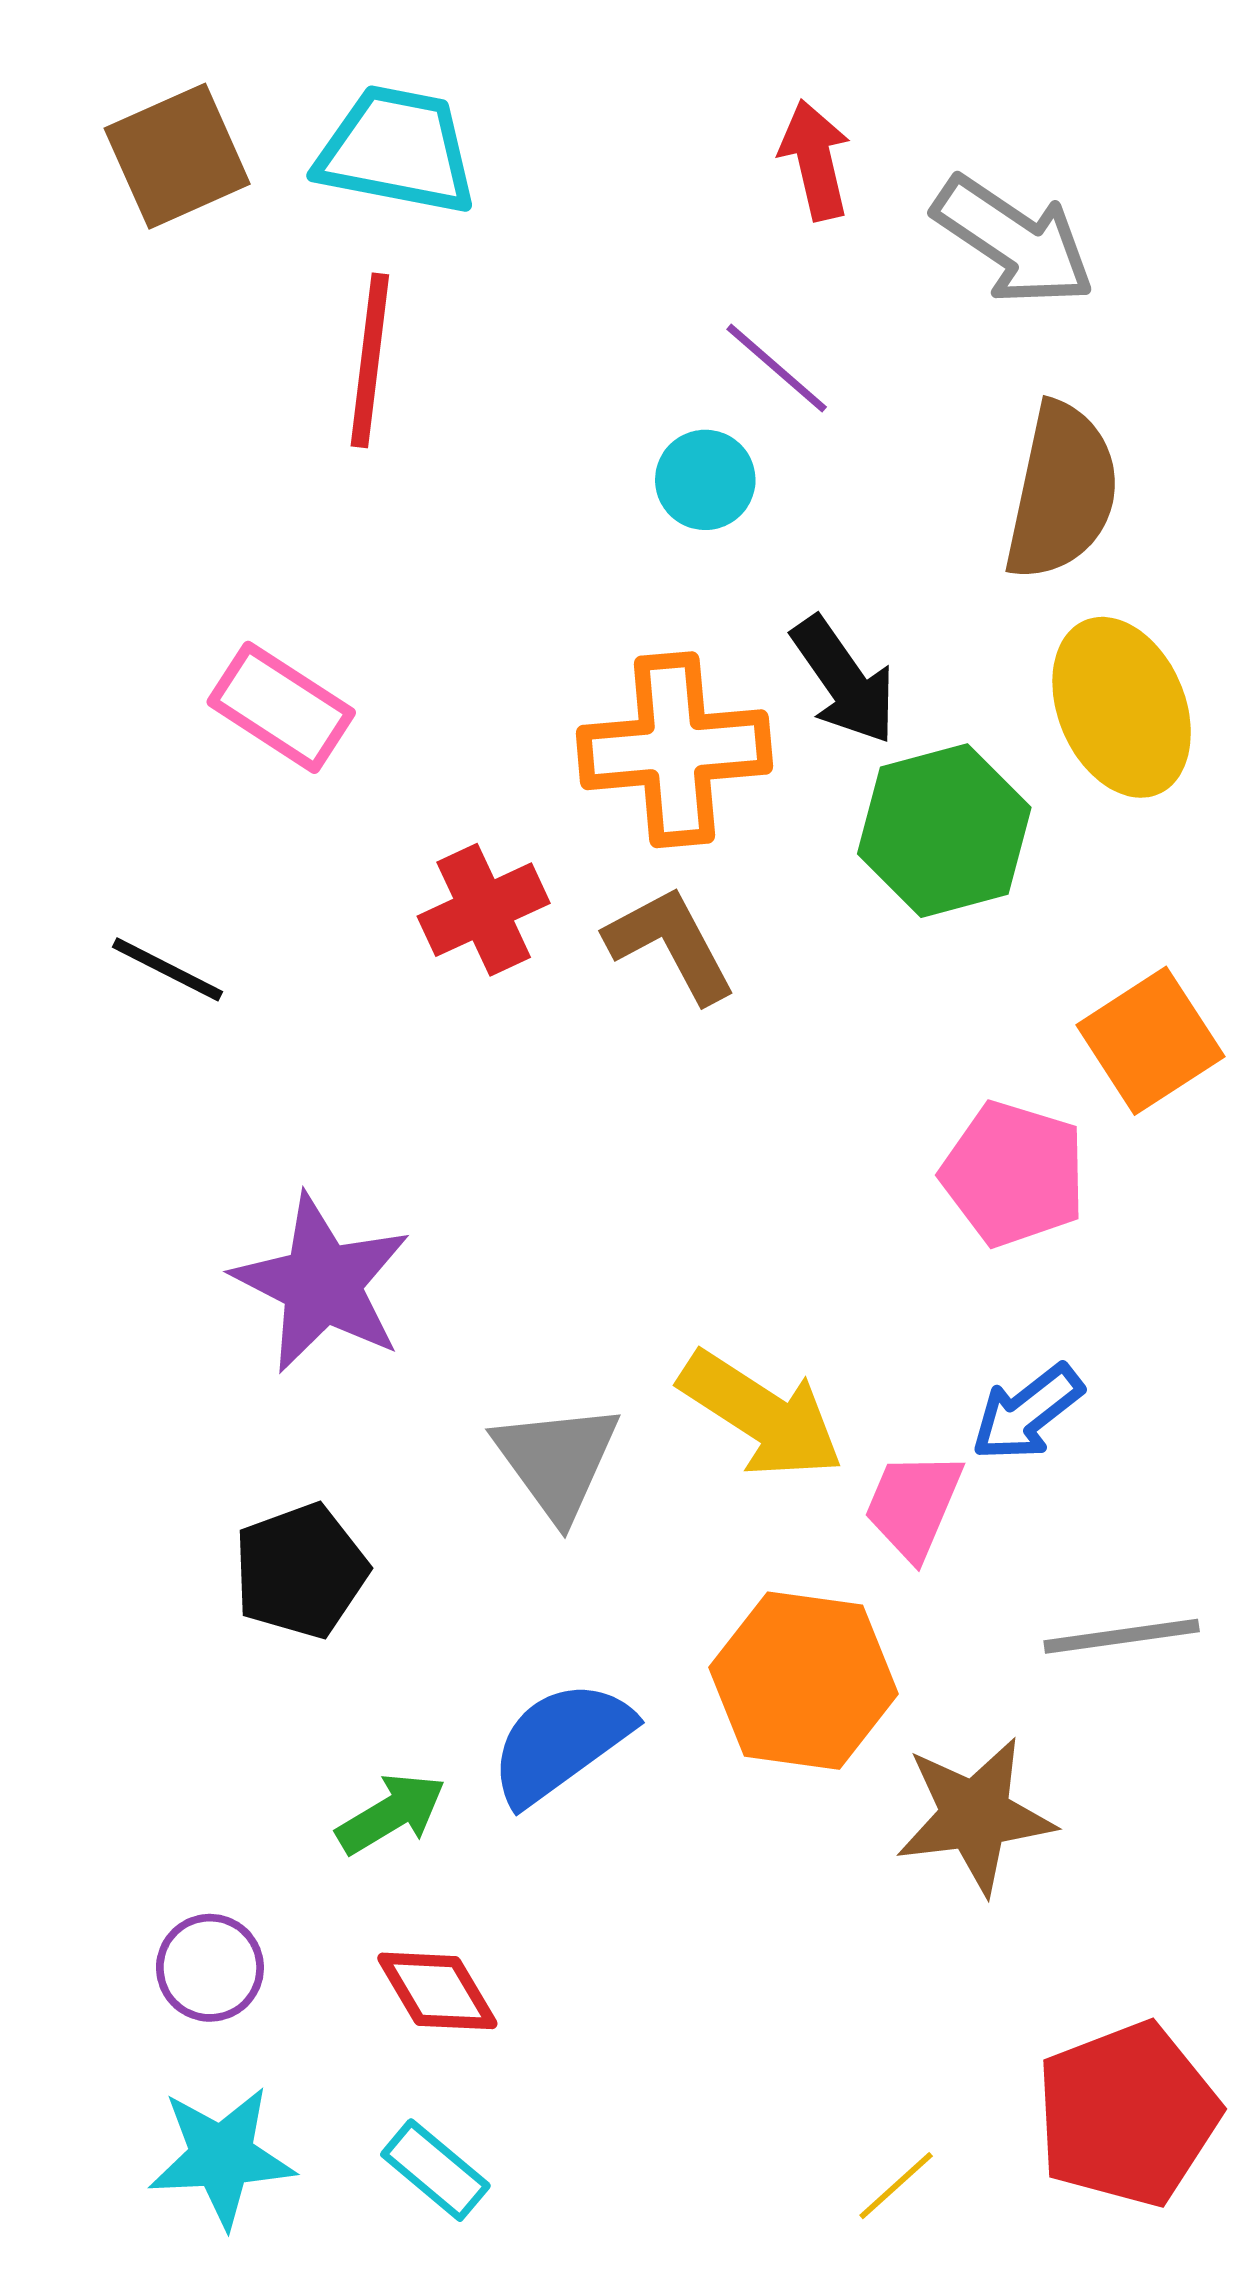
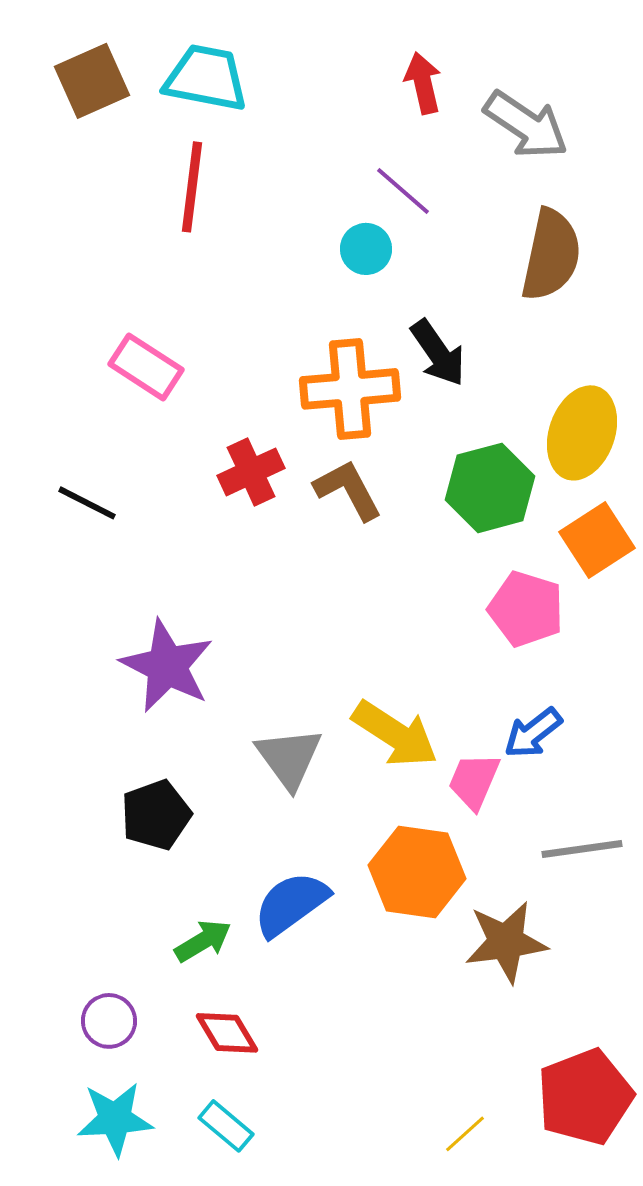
yellow ellipse: (1122, 707) -> (582, 433), moved, turned 42
green hexagon: (944, 831) -> (490, 488), moved

